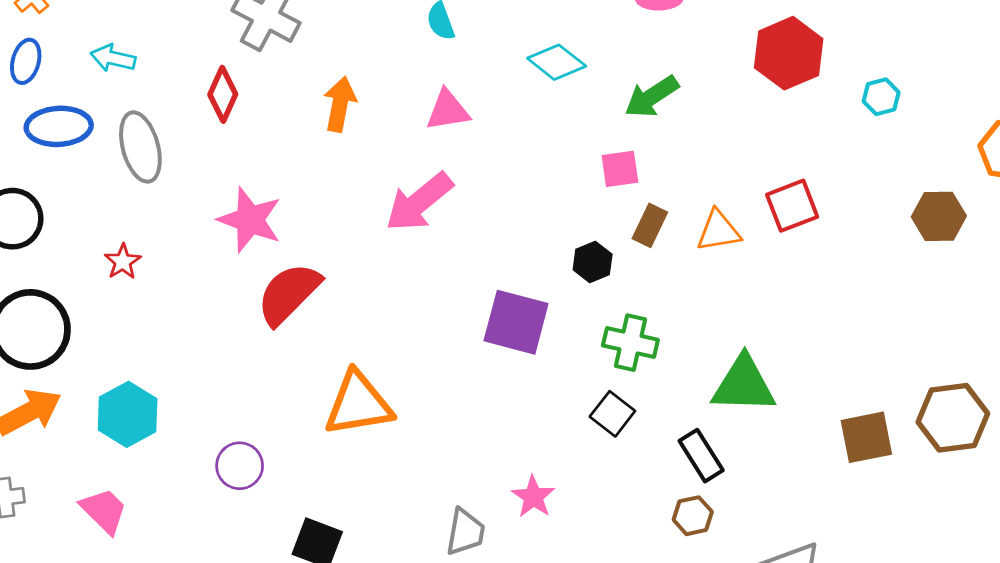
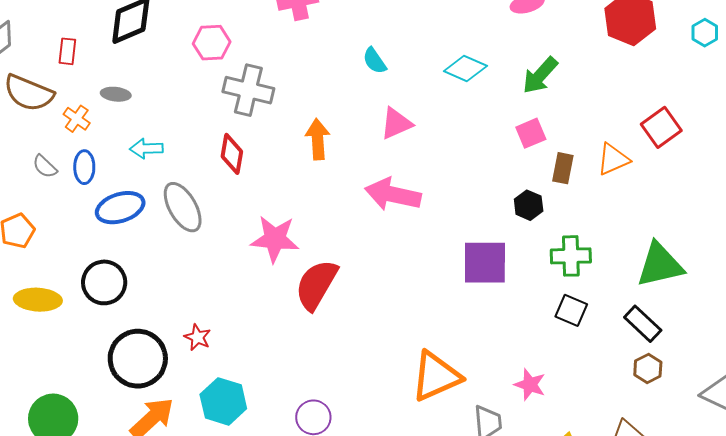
pink arrow: (419, 202) -> (393, 194), turned 66
red star: (123, 262) -> (197, 337), moved
orange triangle: (358, 404) -> (436, 376), moved

